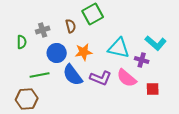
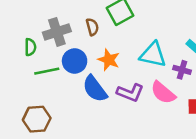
gray cross: (43, 30) -> (57, 32), size x1.5
orange star: (84, 52) -> (109, 60), turned 30
green line: (40, 75) -> (47, 71), moved

